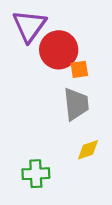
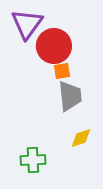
orange square: (79, 69) -> (62, 71), moved

